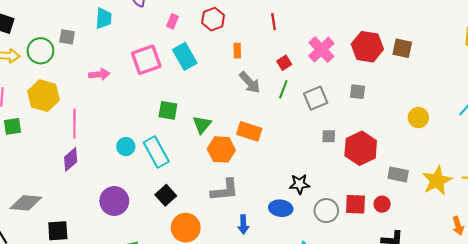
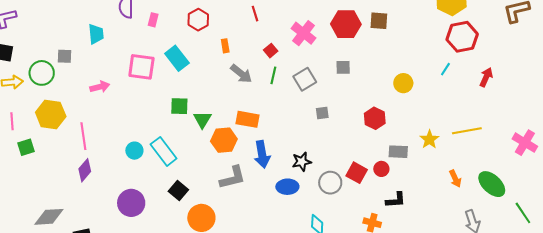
pink rectangle: (172, 21) -> (153, 20), moved
pink square: (146, 60) -> (141, 67), turned 36
green square: (168, 110) -> (179, 106), moved
red hexagon: (361, 148) -> (375, 118), moved, size x0.7
gray rectangle: (398, 174) -> (398, 152), moved
yellow star: (437, 181) -> (429, 139), size x0.7
red square: (355, 204) -> (357, 173), turned 35
blue arrow: (243, 225) -> (262, 154), moved, size x1.5

